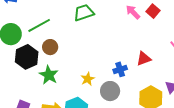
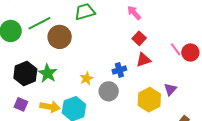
red square: (153, 11) -> (139, 38), moved
brown circle: (50, 47) -> (60, 37), moved, size x1.5
black hexagon: (27, 57) -> (25, 74), moved

